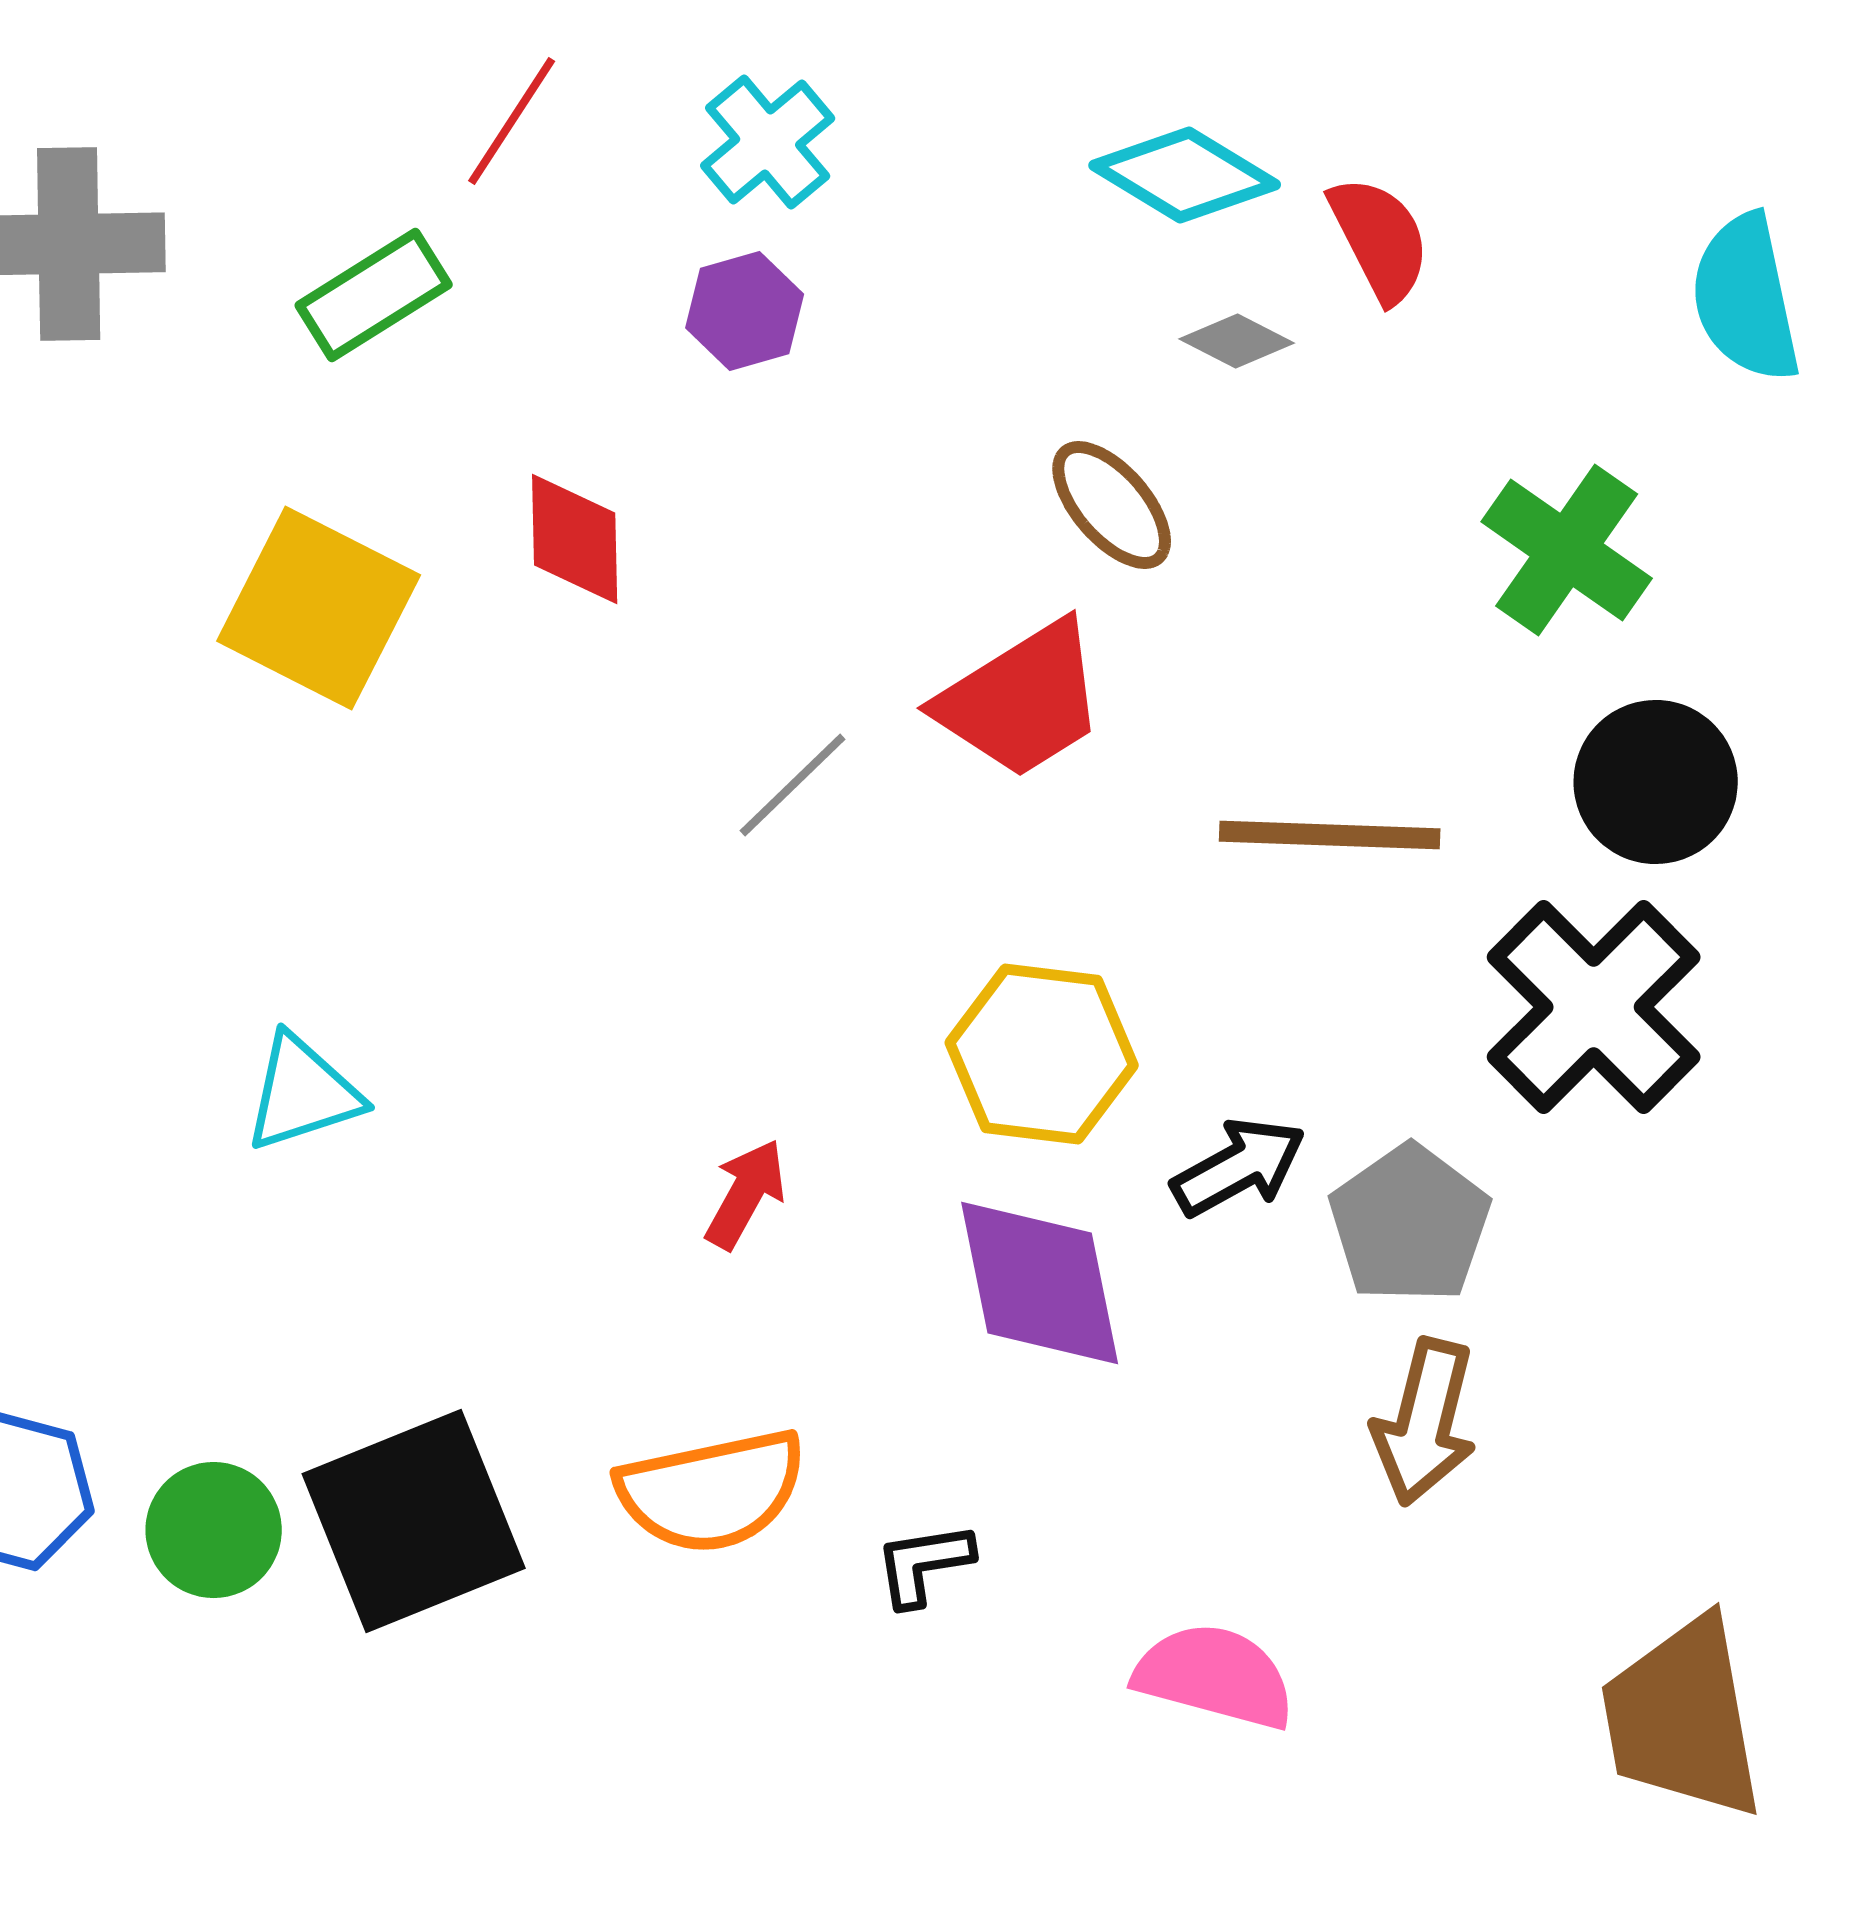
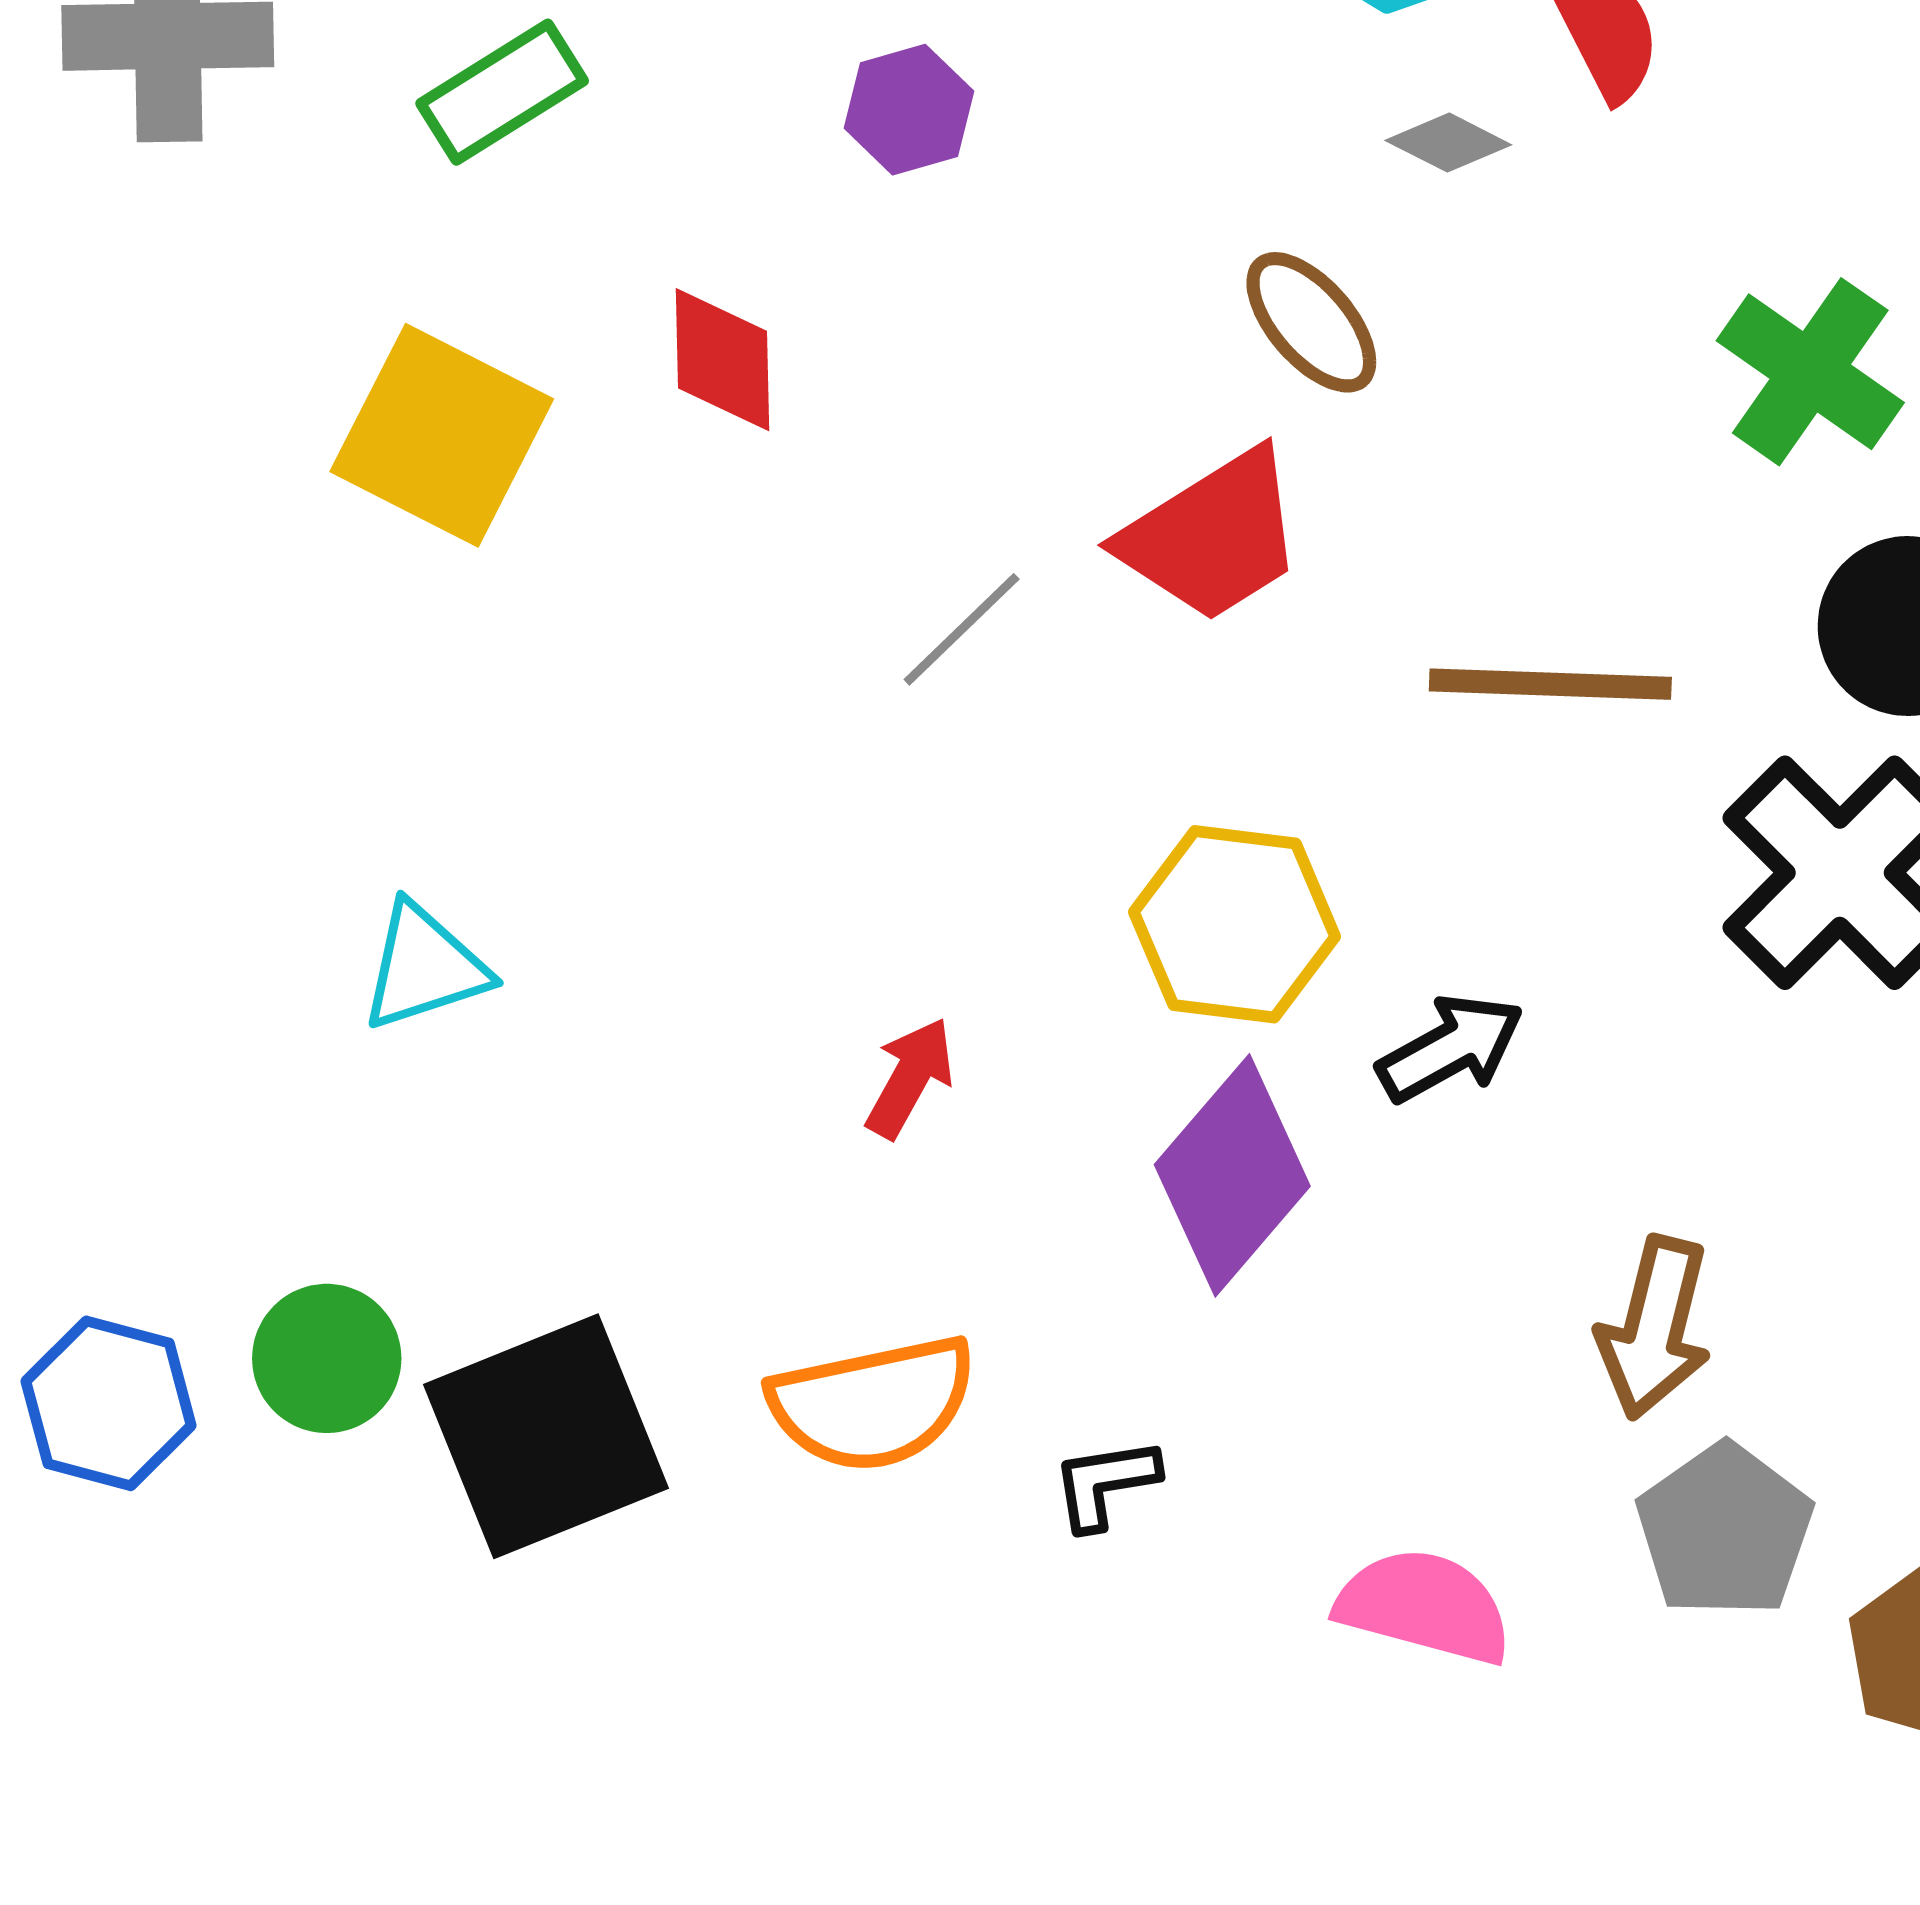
gray pentagon: (1410, 1224) -> (1725, 1531), moved
purple diamond: (1040, 1283) -> (1232, 1175), turned 52
green circle: (214, 1530) -> (327, 1358), moved

